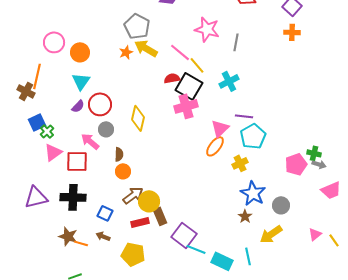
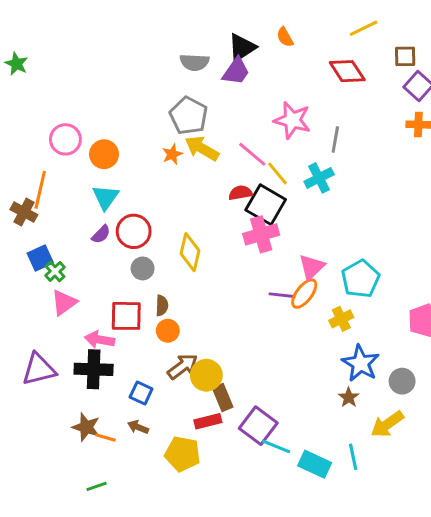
cyan cross: (229, 81) -> (319, 178), moved
purple line: (244, 116) -> (282, 295), moved
pink arrow: (90, 141) -> (100, 340), moved, turned -30
red square: (77, 161) -> (126, 316), moved
red rectangle: (140, 222) -> (208, 421), moved

